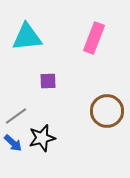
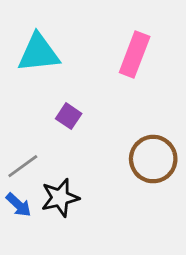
purple square: (48, 81) -> (69, 116), turned 36

